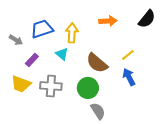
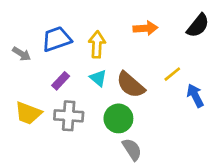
cyan triangle: (62, 54) -> (98, 78), moved
purple rectangle: (32, 60) -> (61, 81), moved
blue arrow: (129, 77) -> (195, 96), moved

